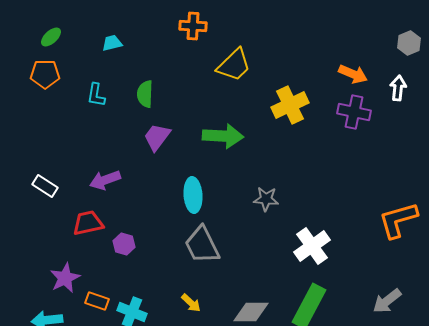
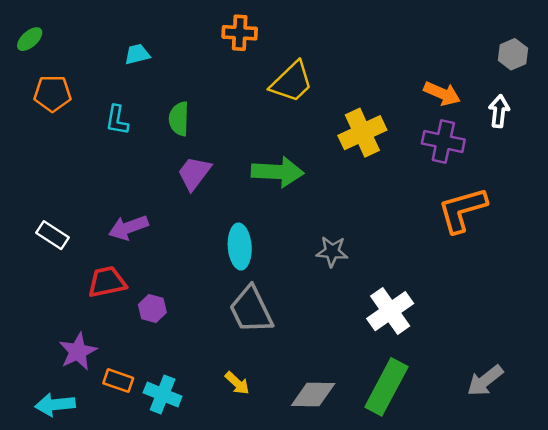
green ellipse: (51, 37) -> (30, 39), moved
orange L-shape: (398, 220) -> (462, 210), moved

